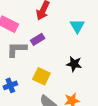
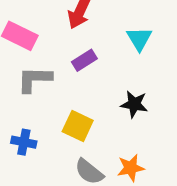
purple rectangle: (38, 39) -> (84, 60), moved
blue cross: (10, 85) -> (24, 142), turned 32

